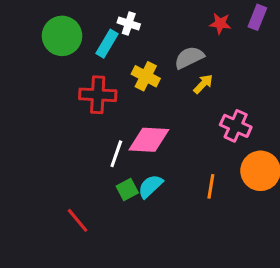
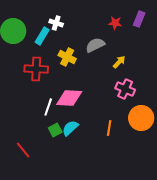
yellow arrow: (203, 84) -> (119, 62), moved

